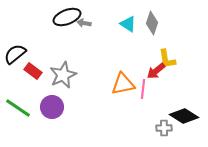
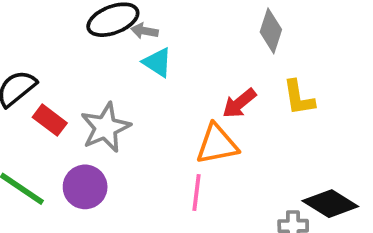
cyan triangle: (128, 24) -> (158, 62), moved
red arrow: (156, 71) -> (239, 103), moved
pink line: (143, 89) -> (197, 192), moved

